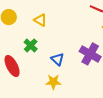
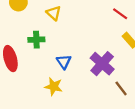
green cross: (31, 45) -> (36, 40), turned 32

